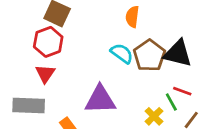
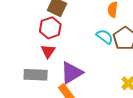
purple triangle: (100, 100) -> (72, 73), moved, turned -30

